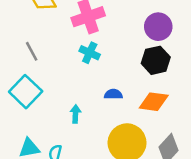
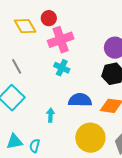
blue semicircle: (113, 94) -> (80, 100), size x1.6

